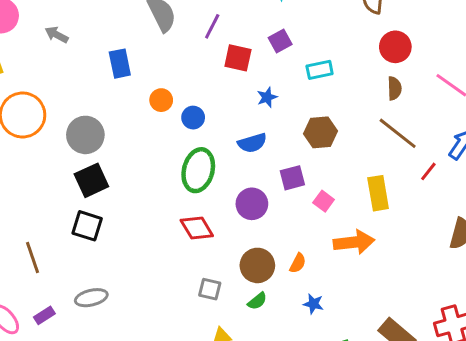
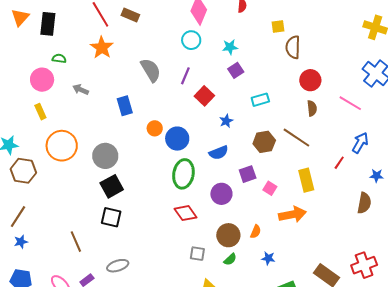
purple square: (280, 41) -> (236, 70), moved
red square: (238, 58) -> (204, 96), turned 36
blue circle: (193, 118) -> (177, 139), size x1.5
brown line: (398, 133) -> (296, 138), moved

